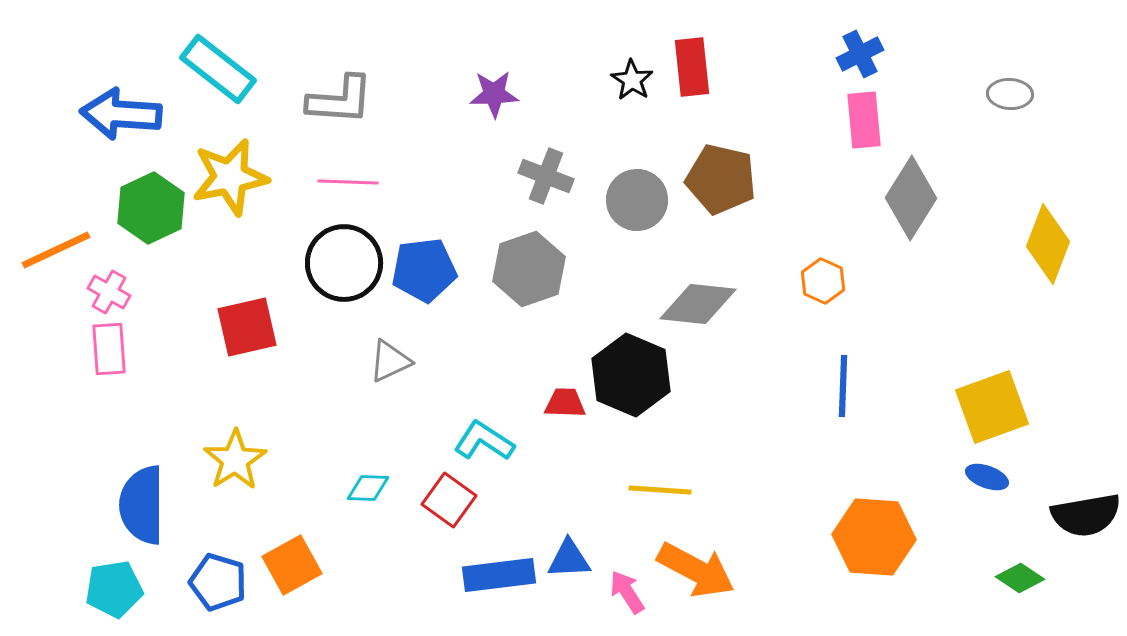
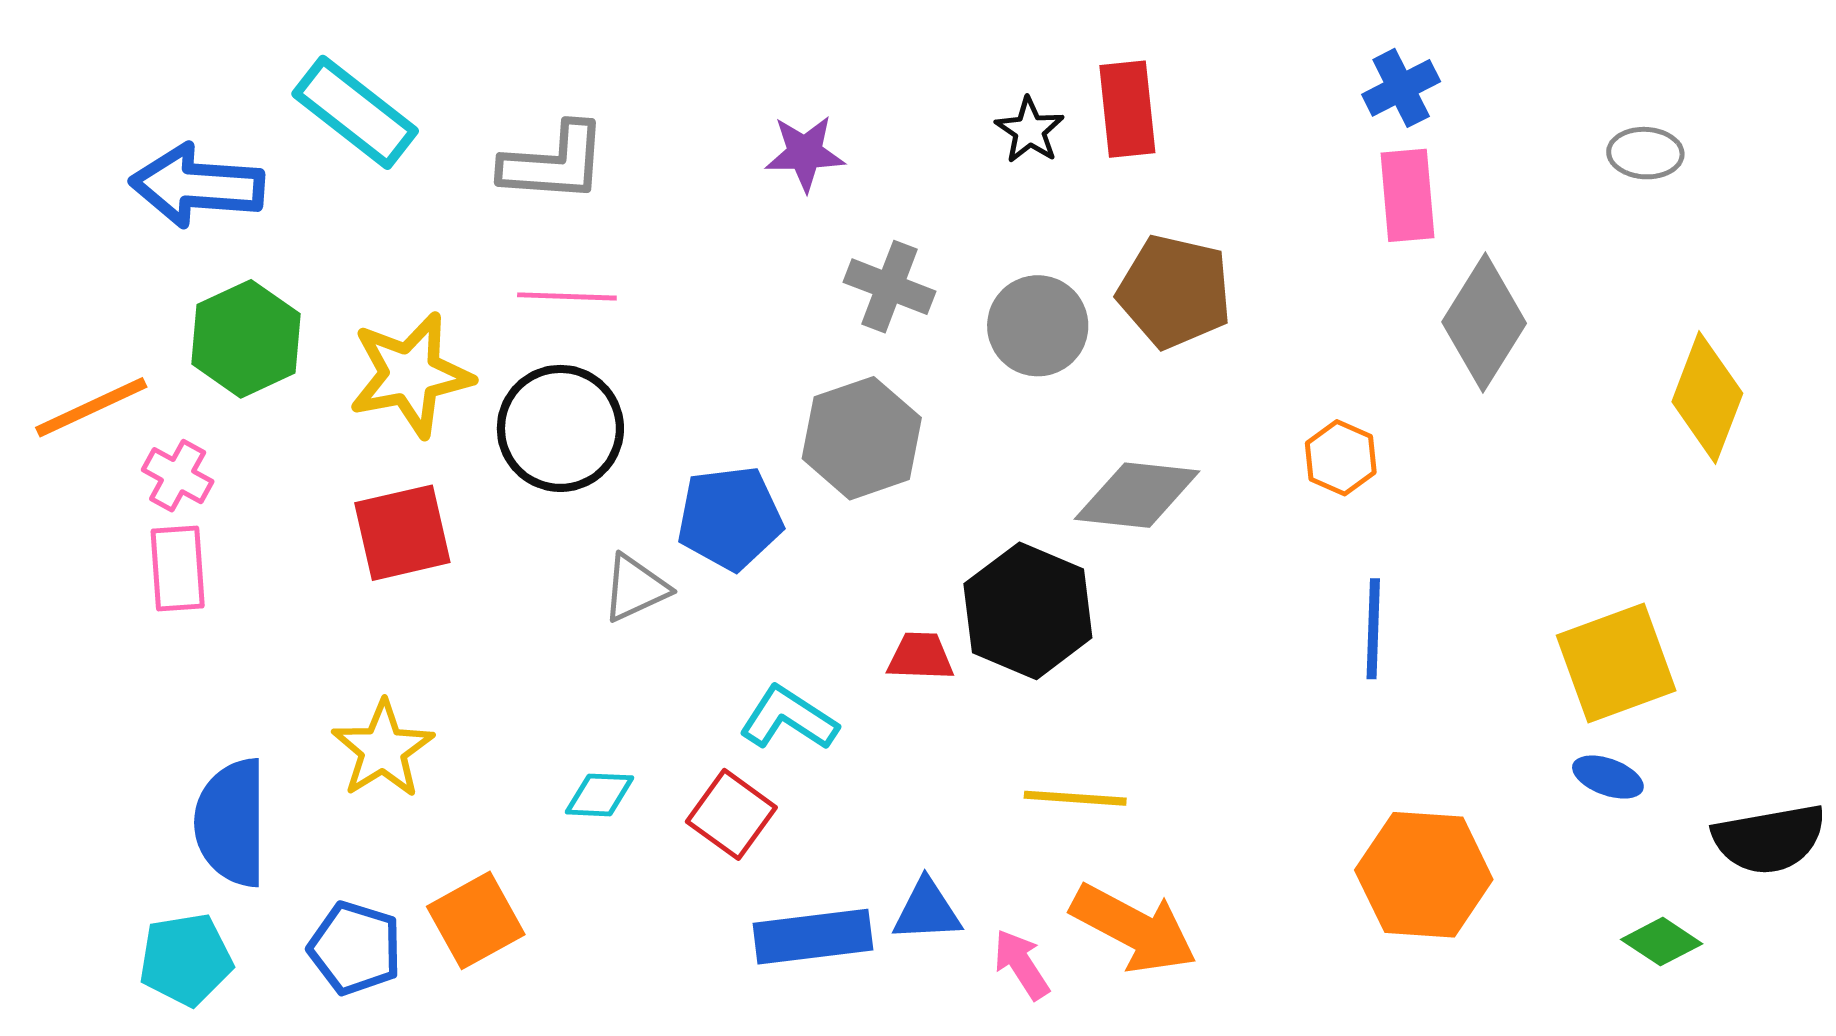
yellow star: (230, 177) -> (411, 375), moved
blue pentagon: (424, 270) -> (730, 518), moved

